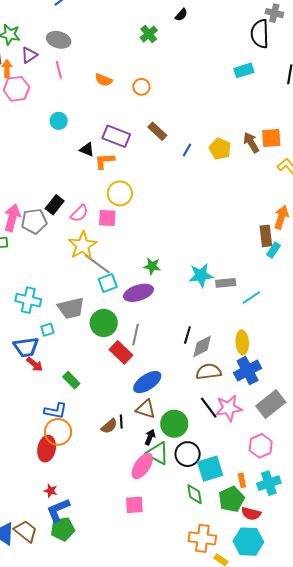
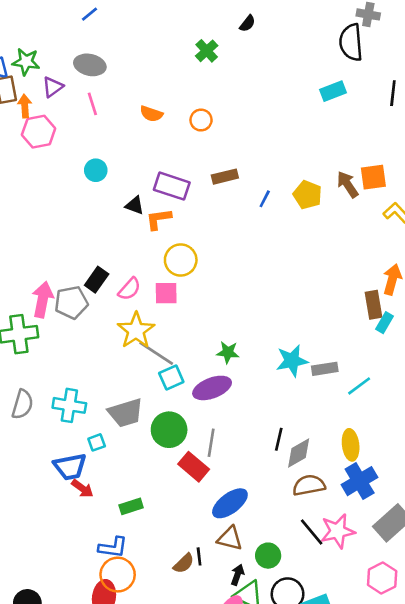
brown rectangle: (157, 131) -> (225, 177), turned -54
green rectangle: (71, 380) -> (131, 506), turned -60
green circle: (174, 424) -> (268, 556), size x0.7

